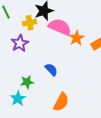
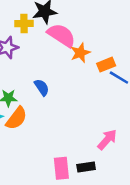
orange semicircle: (61, 102) -> (16, 118), moved

